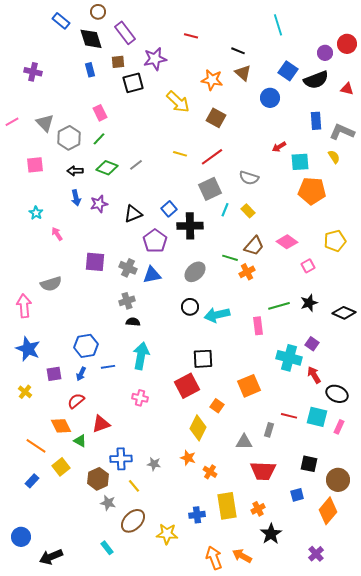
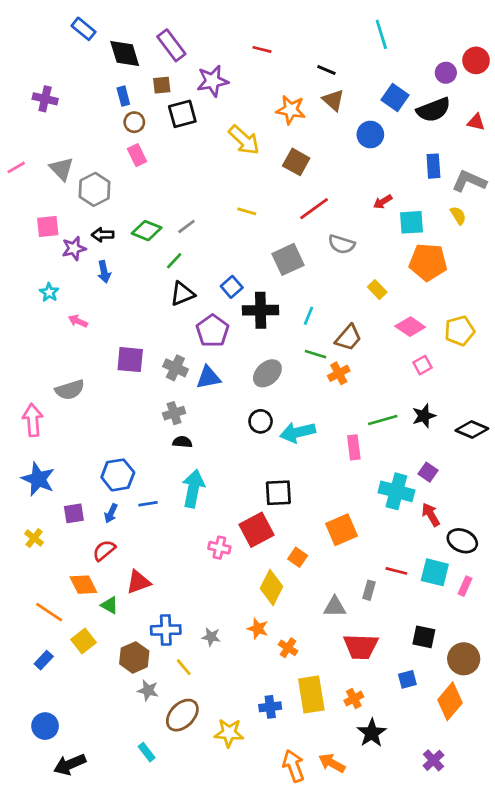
brown circle: (98, 12) -> (134, 122), moved
green line: (99, 139) -> (174, 261), moved
red line: (212, 157) -> (314, 209), moved
purple star: (99, 204) -> (74, 248), moved
cyan line: (225, 210) -> (309, 316), moved
yellow rectangle: (248, 211) -> (377, 290), moved
pink arrow: (57, 234) -> (78, 321), turned -32
pink diamond: (287, 242) -> (410, 327), moved
pink cross: (140, 398) -> (219, 548), moved
blue circle: (21, 537) -> (45, 726), moved

